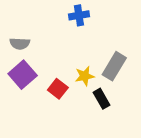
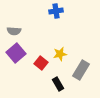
gray rectangle: (114, 66) -> (81, 70), moved
black rectangle: (102, 99) -> (58, 84), moved

